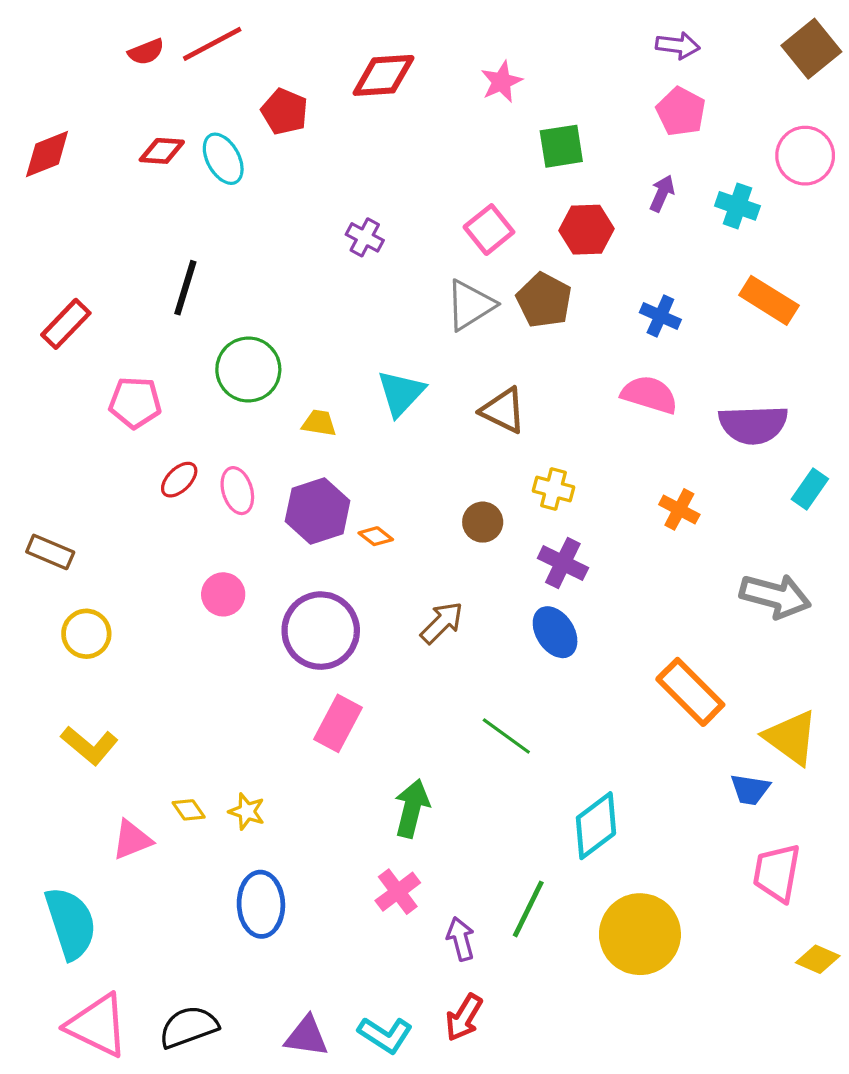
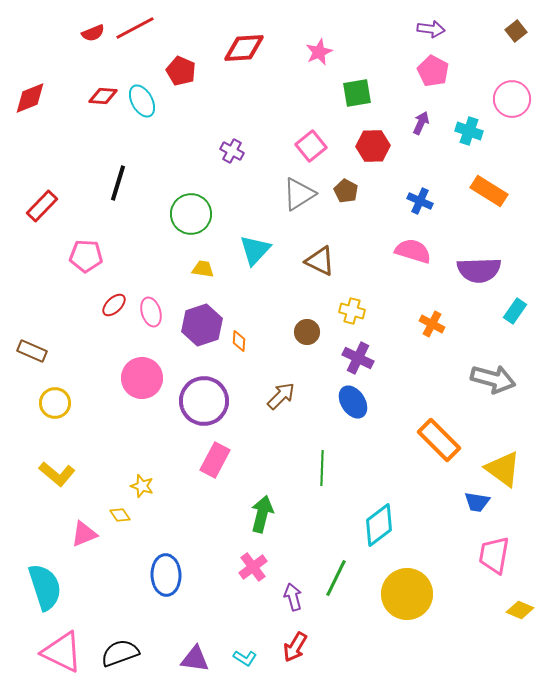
brown square: (811, 49) -> (516, 31), size x0.6
brown pentagon: (544, 300) -> (346, 191), size x0.7
green circle: (248, 369) -> (191, 214), moved
orange diamond: (376, 536) -> (239, 341), turned 55
pink circle: (223, 594) -> (142, 378), size x1.5
green line: (506, 736) -> (322, 468), turned 56
yellow star: (247, 811) -> (142, 486), moved
cyan L-shape: (385, 1035) -> (245, 658), size x0.7

